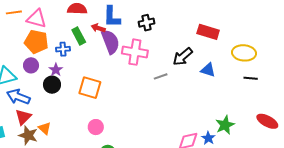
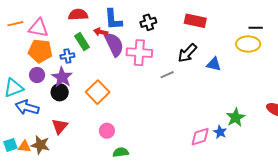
red rectangle: (208, 32) -> (195, 21), moved
purple star: (56, 70) -> (62, 77), size x1.5
black line: (251, 78) -> (256, 28), moved
orange square: (90, 88) -> (98, 92), turned 35
red triangle: (23, 117) -> (60, 126), moved
orange triangle: (45, 128) -> (24, 146), moved, turned -32

